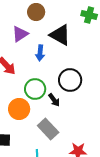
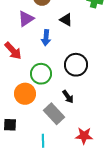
black triangle: (60, 35) -> (66, 20), size x0.6
black arrow: (54, 100) -> (68, 97), moved

